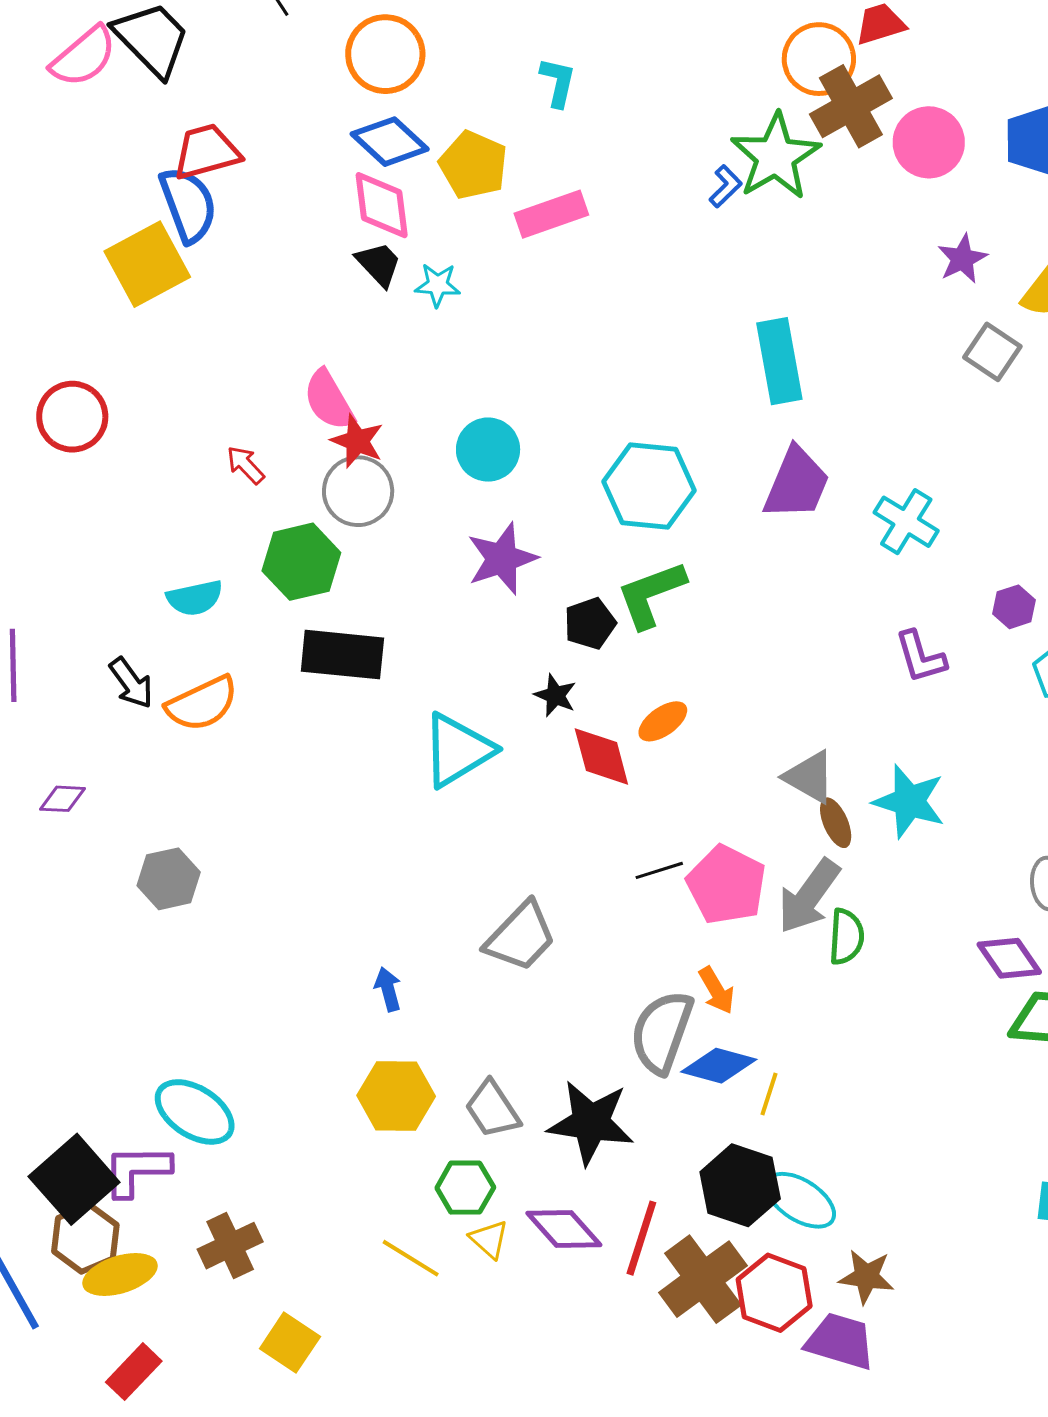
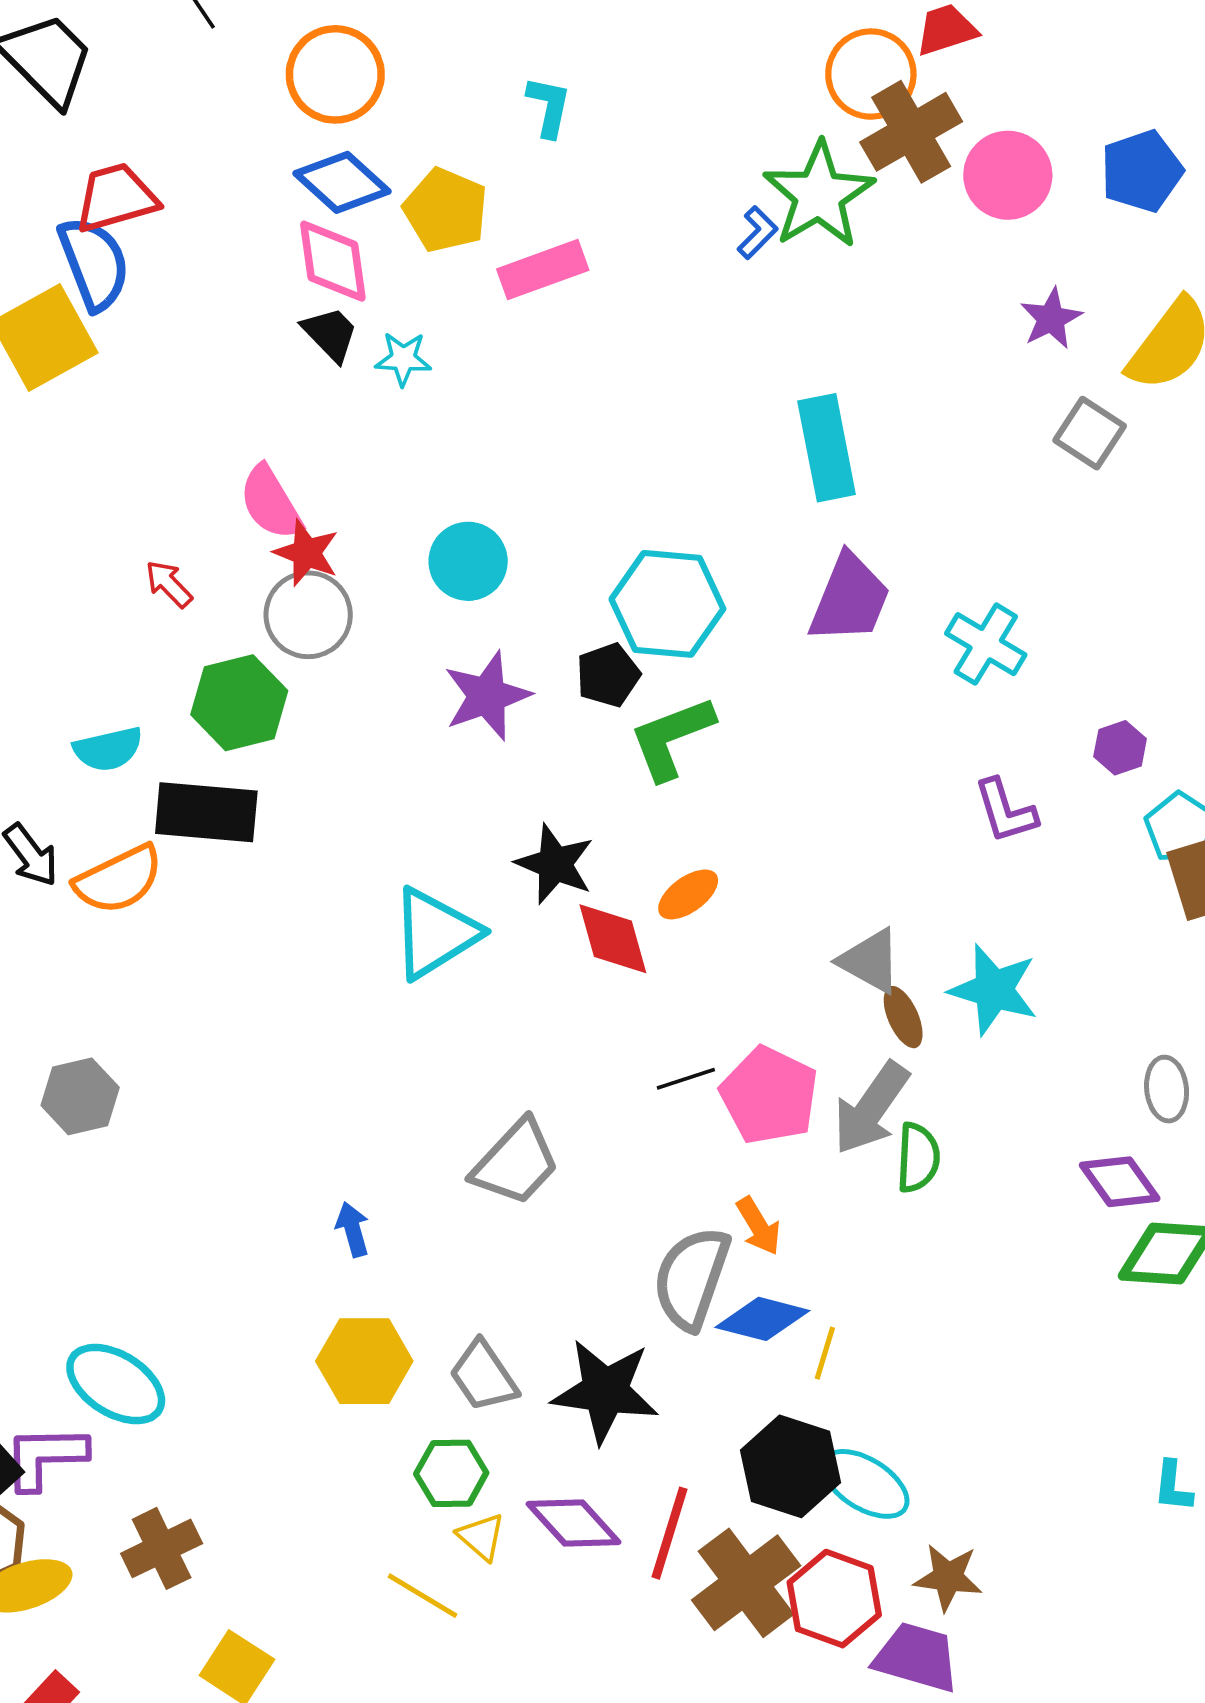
black pentagon: (590, 623) -> (608, 675), moved
black rectangle: (342, 655) -> (206, 812), moved
black star: (555, 695) -> (555, 864), size x1.5
yellow line: (411, 1258) -> (423, 1596), moved

